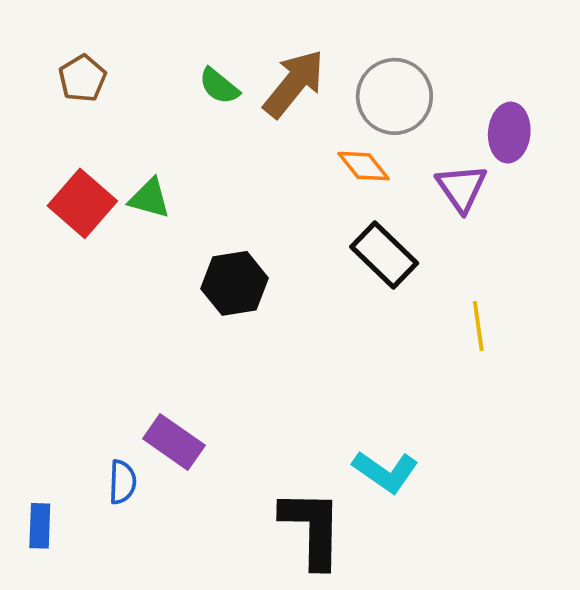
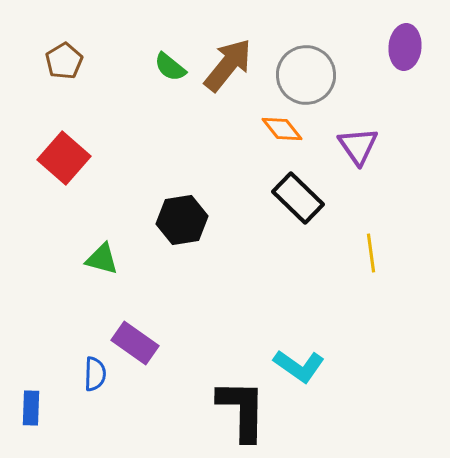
purple ellipse: (509, 133) -> (405, 47), moved
green triangle: (149, 198) -> (102, 259), moved

